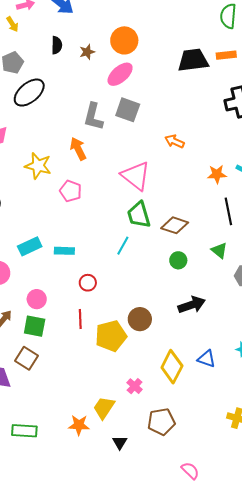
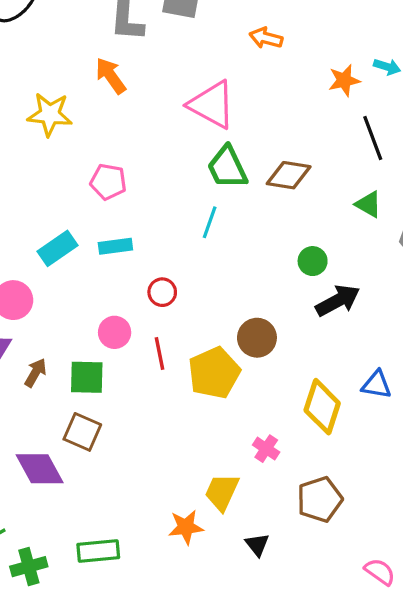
pink pentagon: (71, 191) -> (108, 182), moved
green circle: (178, 260) -> (313, 261), moved
pink circle: (37, 299) -> (115, 332), moved

